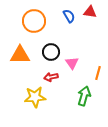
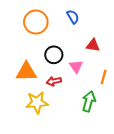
red triangle: (90, 12) -> (93, 45), moved
orange triangle: (20, 55) -> (26, 72), moved

